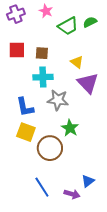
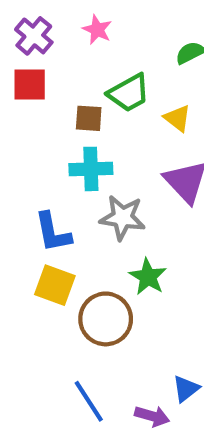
purple cross: (16, 14) -> (34, 36), turned -30
green trapezoid: (68, 26) -> (129, 93), moved
red square: (17, 50) -> (30, 84), moved
yellow triangle: (77, 62) -> (177, 118), moved

